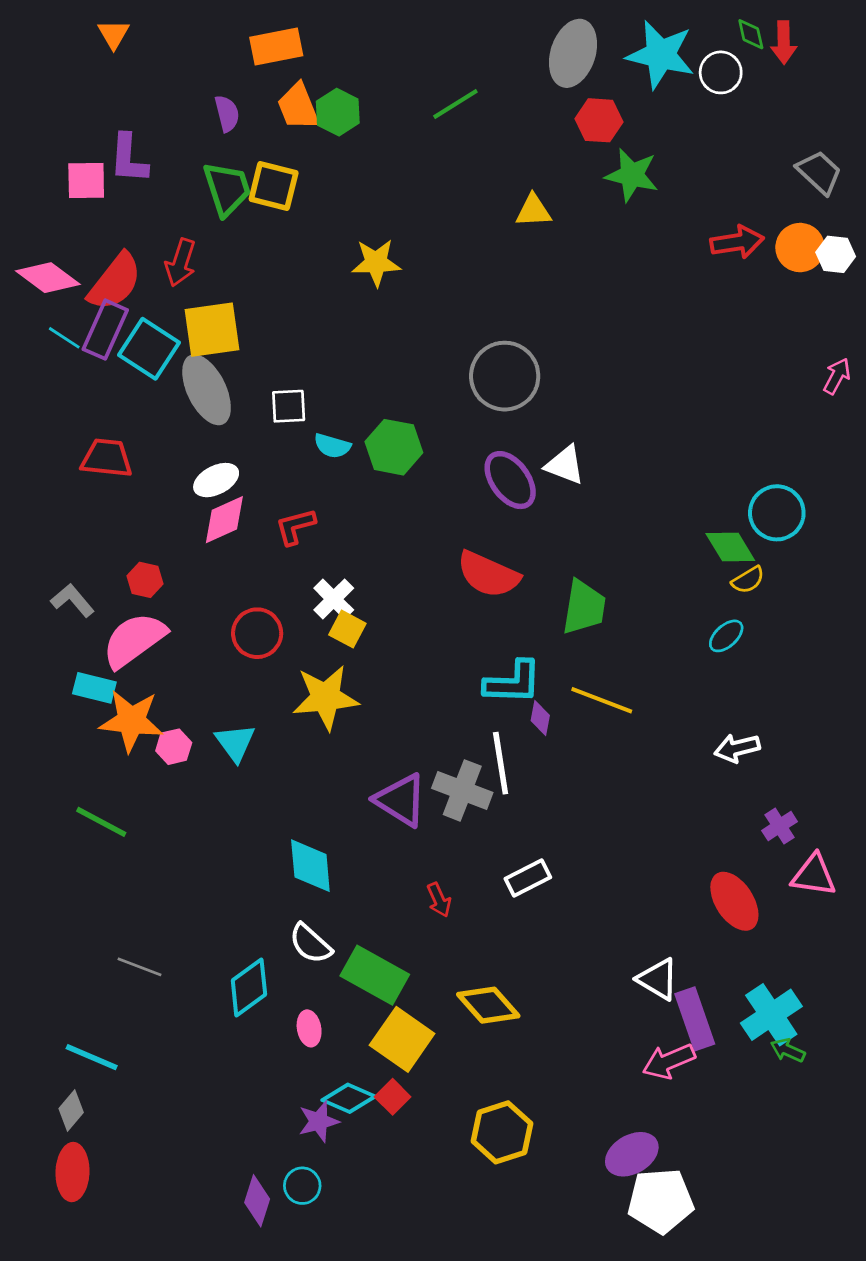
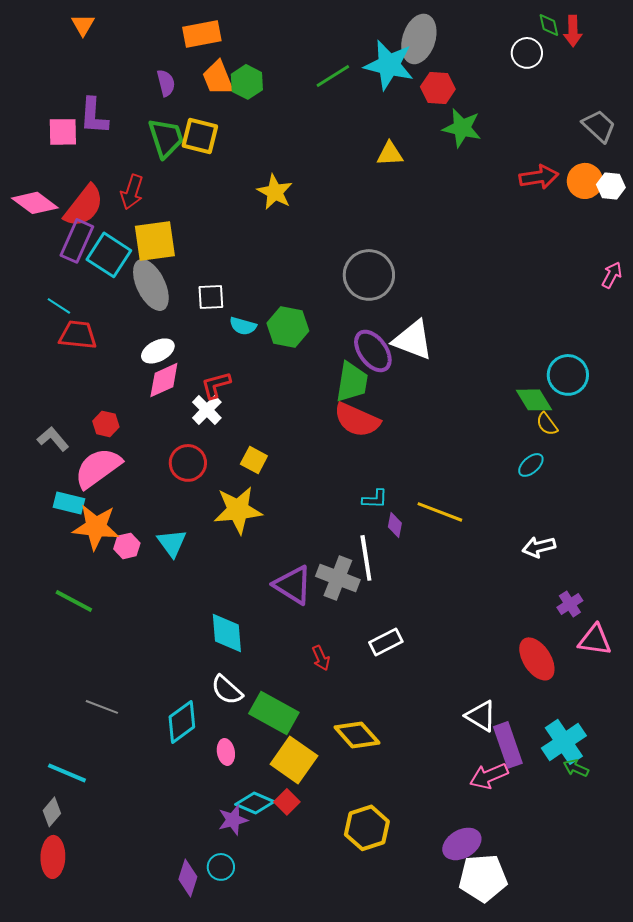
cyan star: (661, 55) -> (389, 65), moved
yellow star: (376, 263) -> (275, 192), turned 30
cyan line: (64, 338) -> (59, 306), moved
white triangle: (565, 465) -> (413, 340), size x1.4
yellow semicircle: (748, 580) -> (547, 424), turned 85
white cross: (334, 599) -> (207, 410), moved
green trapezoid: (584, 607) -> (352, 382), moved
cyan L-shape: (513, 682) -> (375, 499), size x0.6

